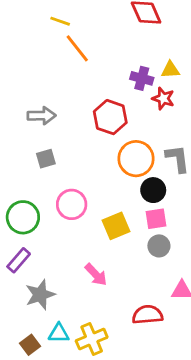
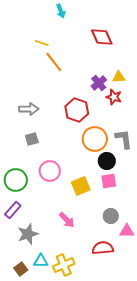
purple cross: (142, 78) -> (99, 83), turned 35
gray circle: (159, 246) -> (111, 216), moved

